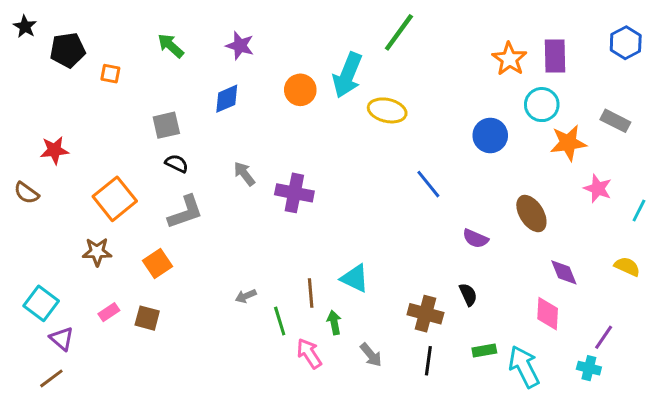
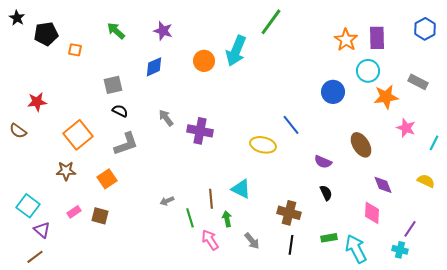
yellow ellipse: (387, 110) -> (263, 145), moved
black semicircle: (468, 295) -> (326, 193), moved

